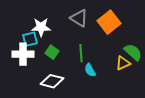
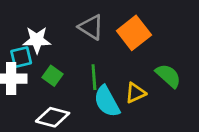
yellow triangle: (123, 63) -> (135, 93), moved
cyan semicircle: (90, 70) -> (107, 101), size x1.6

